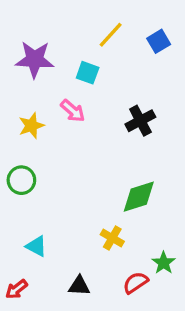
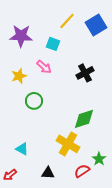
blue square: (159, 41) -> (96, 25), size x1.5
green circle: (21, 180) -> (34, 101), moved
yellow cross: (112, 238) -> (68, 144), size x1.6

